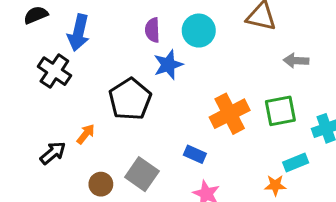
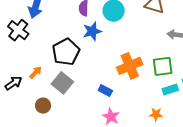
cyan rectangle: (296, 162) -> (170, 90), moved
gray square: (142, 174) -> (62, 83), moved

